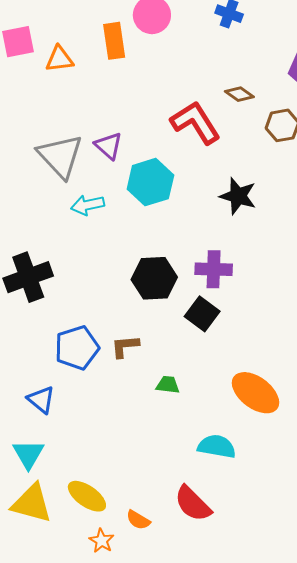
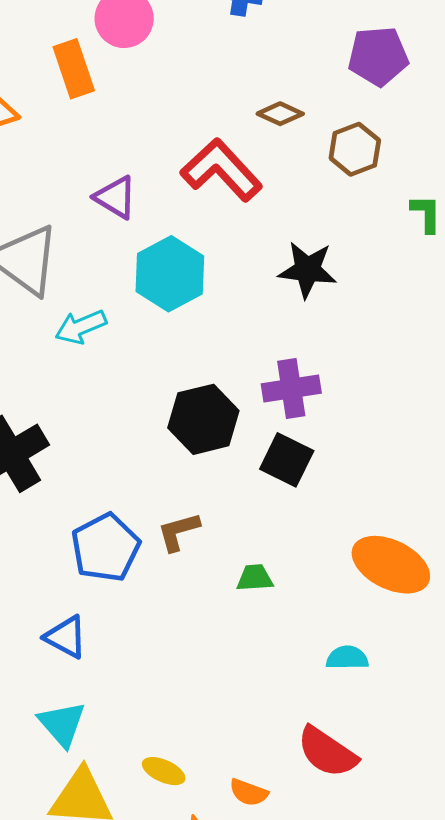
purple triangle: (109, 146) -> (116, 197), moved
cyan semicircle: (217, 446) -> (347, 658), size x0.7
yellow ellipse: (87, 496) -> (164, 771), size x0.7

